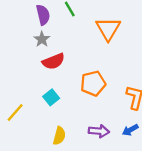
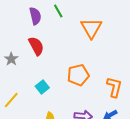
gray star: (42, 39) -> (11, 59), moved
red semicircle: (54, 61) -> (36, 46), moved, turned -96

